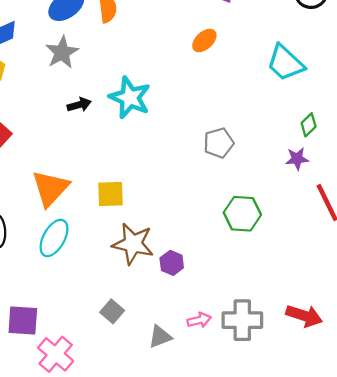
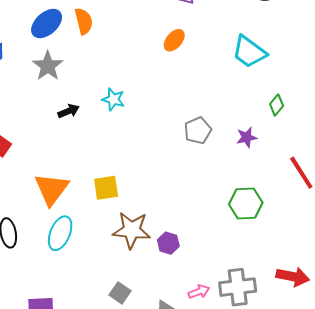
cyan star: (130, 98) -> (113, 99), size x0.6
purple star: (297, 159) -> (247, 137), moved
green hexagon: (242, 214) -> (246, 204), moved

